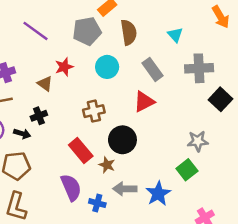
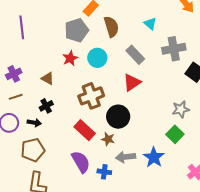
purple line: (35, 31) -> (22, 27), moved, turned 55
red star: (64, 67) -> (70, 58), moved
brown cross: (94, 111) -> (91, 96), size x1.4

